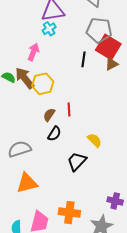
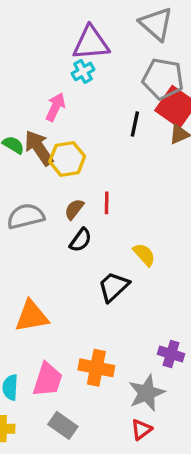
gray semicircle: (20, 149) -> (26, 216), moved

